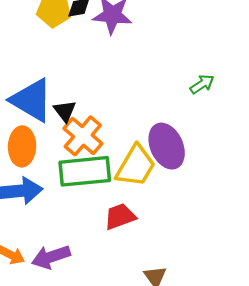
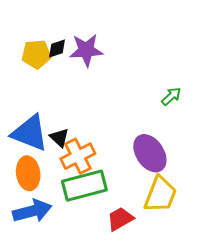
orange cross: (83, 136) -> (78, 156), turned 32
yellow trapezoid: (136, 166) -> (160, 195), moved

